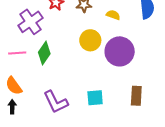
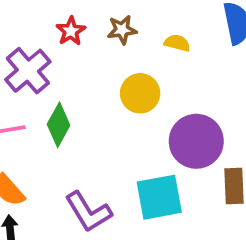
purple circle: (120, 51) -> (196, 141), moved
cyan square: (95, 98) -> (159, 197), size x1.5

